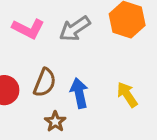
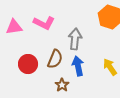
gray arrow: (75, 29) -> (75, 39), moved, turned 130

